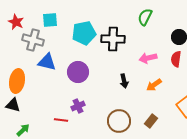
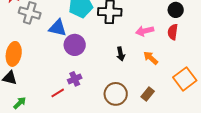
blue triangle: (47, 62) -> (58, 28), moved
orange arrow: (154, 85) -> (151, 58), turned 77
red line: (61, 120) -> (58, 93), turned -40

